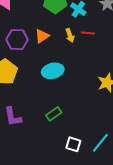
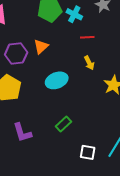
yellow arrow: (70, 35) -> (89, 63), moved

